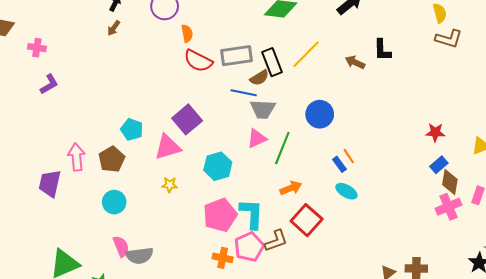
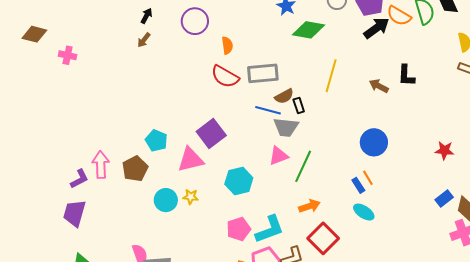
orange semicircle: (187, 33) -> (227, 45), moved
yellow line: (306, 54) -> (331, 76), turned -32
black rectangle: (272, 62) -> (299, 105), moved, size x0.6
purple L-shape: (49, 84) -> (79, 179), moved
blue circle: (320, 114) -> (374, 142), moved
red star: (435, 132) -> (444, 150), moved
blue rectangle: (439, 165) -> (444, 199), moved
purple trapezoid: (50, 183) -> (74, 213), moved
cyan circle: (114, 202) -> (166, 200), moved
cyan L-shape: (252, 214) -> (270, 229), turned 64
pink pentagon: (220, 215) -> (239, 229), size x0.7

